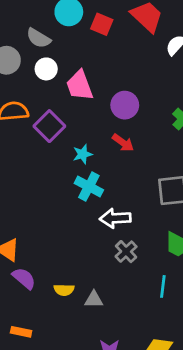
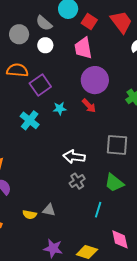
pink trapezoid: (80, 85) -> (83, 48), moved
purple circle: (125, 105) -> (95, 80), size x1.4
cyan cross: (89, 187) -> (30, 120), moved
yellow semicircle: (64, 290) -> (30, 215), moved

